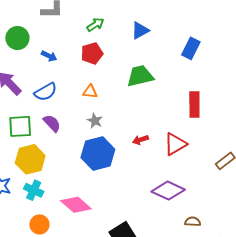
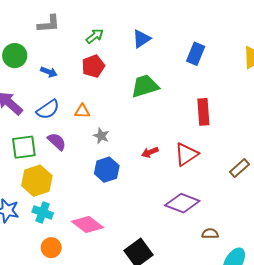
orange triangle: (90, 92) -> (82, 111), moved
blue hexagon: (98, 154) -> (107, 170), size x0.7

